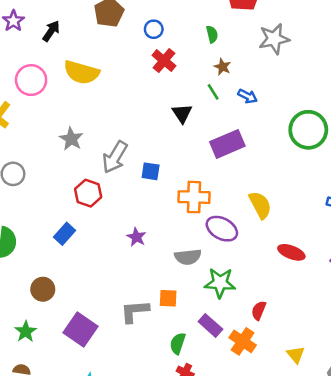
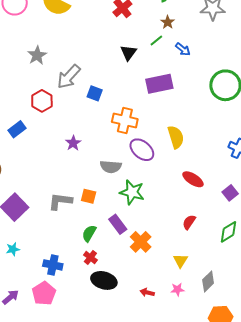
green line: (213, 92) -> (156, 40), turned 72
red semicircle: (259, 310) -> (189, 222), moved

